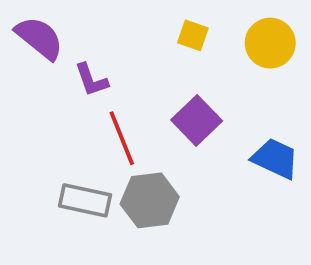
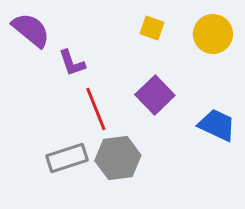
gray rectangle: (85, 200) -> (67, 158), turned -30

